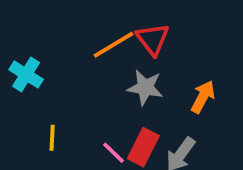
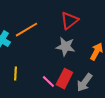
red triangle: (153, 39) -> (69, 21), turned 30
orange line: (114, 45) -> (26, 30), moved

